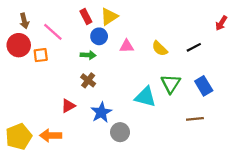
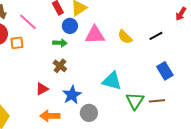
pink triangle: (127, 46) -> (95, 35), size x1.5
green triangle: (171, 84) -> (135, 101), moved
orange arrow: (51, 135) -> (50, 116), moved

